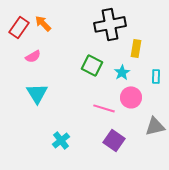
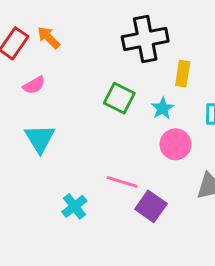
pink line: (104, 108) -> (122, 182), moved

